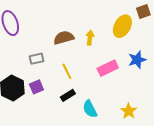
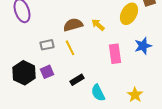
yellow arrow: (90, 38) -> (98, 25), turned -56
pink rectangle: (108, 68) -> (115, 54), turned -72
yellow line: (67, 71) -> (70, 48), moved

